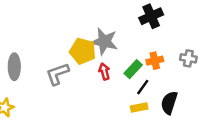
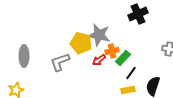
orange cross: (155, 61) -> (112, 51), moved
red arrow: (104, 71) -> (99, 60), turned -112

